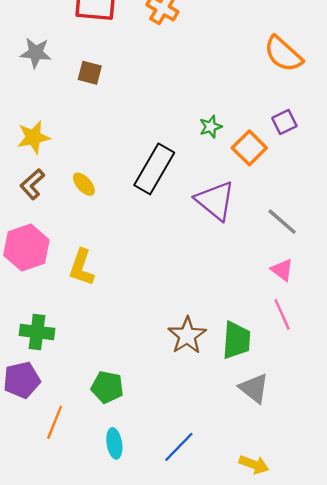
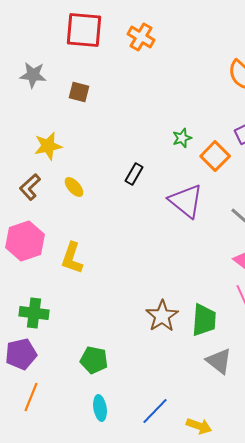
yellow star: (33, 137) -> (48, 146), moved
black rectangle: (154, 169) -> (134, 174), size x0.5
orange line: (55, 422) -> (31, 397), moved
yellow arrow: (254, 465) -> (199, 426), moved

